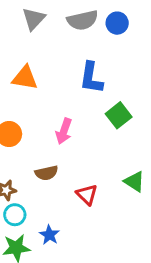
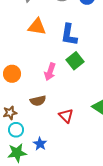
orange triangle: (25, 78) -> (37, 27), moved
green square: (119, 115) -> (75, 61), moved

